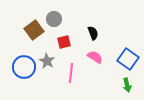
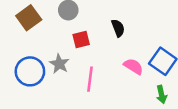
brown square: (34, 30) -> (29, 18), moved
pink semicircle: (95, 57) -> (133, 66), moved

